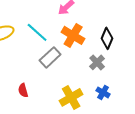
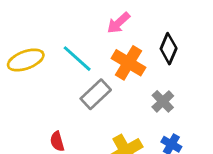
black diamond: (107, 38) -> (169, 49), moved

